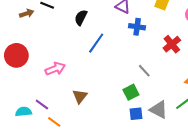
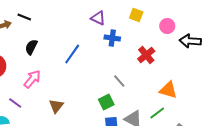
black semicircle: (81, 18) -> (31, 47), moved
pink arrow: (55, 69) -> (32, 79), turned -30
purple line: (42, 104) -> (15, 103), moved

